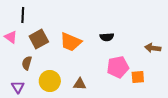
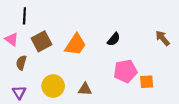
black semicircle: (107, 37) -> (114, 39), turned -48
orange trapezoid: (71, 42) -> (75, 45), turned -80
brown arrow: (153, 48) -> (163, 38), moved, turned 42
brown semicircle: (27, 63) -> (21, 63), moved

